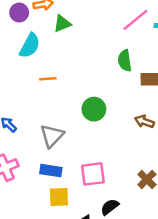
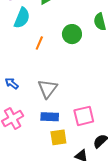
orange line: (48, 79) -> (39, 43), turned -56
green circle: (94, 109) -> (72, 34), moved

